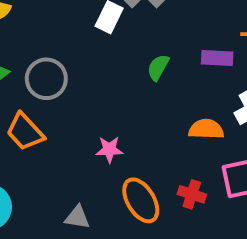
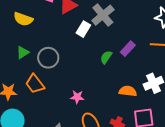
purple rectangle: (217, 58) -> (128, 49), moved, turned -56

